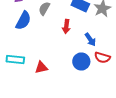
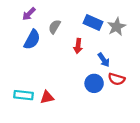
cyan rectangle: (15, 60) -> (24, 95), moved
red triangle: (41, 68) -> (47, 97), moved

